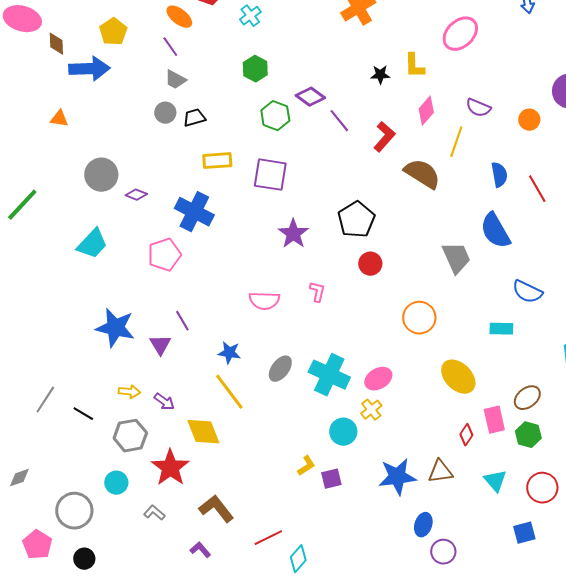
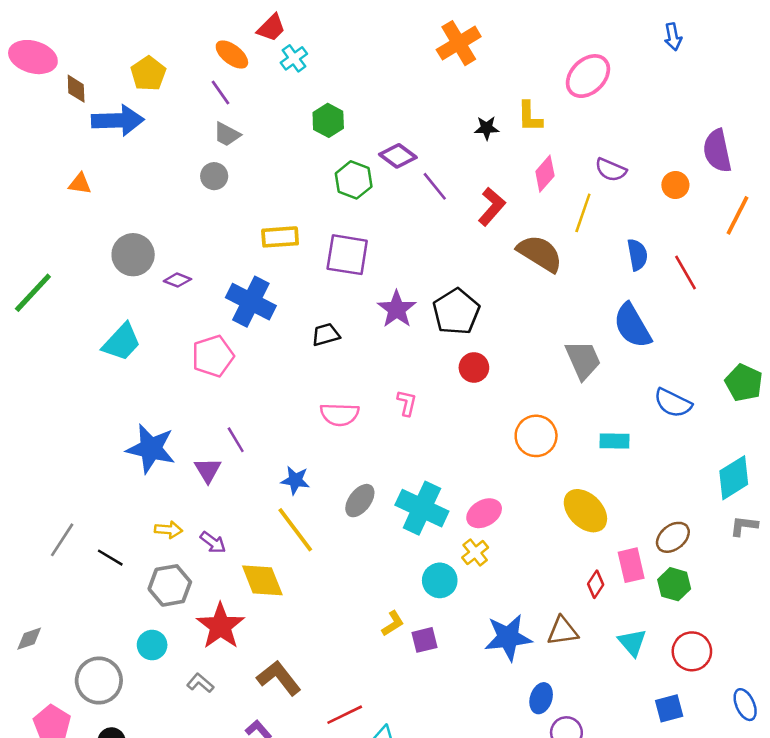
cyan cross: (250, 16) -> (294, 58), moved
black trapezoid: (194, 118) -> (326, 335), moved
purple star: (293, 234) -> (397, 309), moved
cyan rectangle: (501, 329) -> (615, 441), moved

